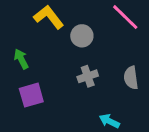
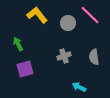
gray circle: (82, 36) -> (68, 23), moved

